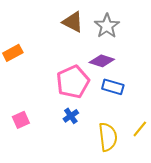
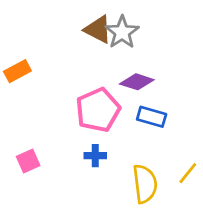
gray star: (107, 26) -> (122, 32), moved
blue cross: (71, 116) -> (95, 156), turned 35

